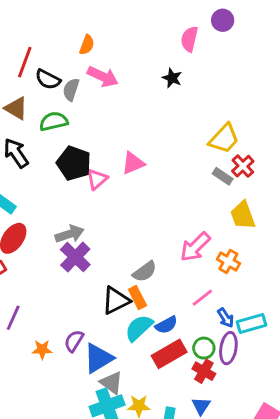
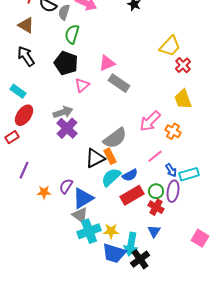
green semicircle: (54, 121) -> (72, 34), moved, turned -60
gray rectangle: (223, 176) -> (119, 83), moved, size x1.5
pink triangle: (97, 179) -> (82, 85), moved
gray semicircle: (145, 272) -> (115, 138), size x1.4
gray triangle: (111, 383) -> (80, 215), moved

